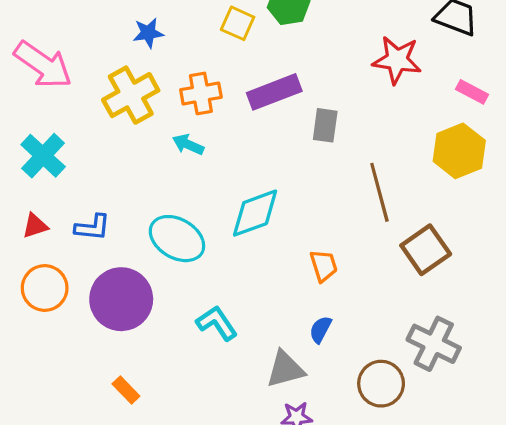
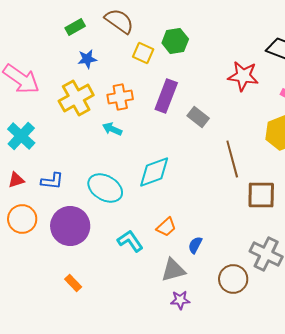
purple rectangle: (274, 92) -> (166, 96), turned -48
gray rectangle: (325, 125) -> (198, 117), turned -60
brown square: (426, 250) -> (261, 195), turned 36
orange trapezoid: (324, 266) -> (166, 227), moved, turned 65

